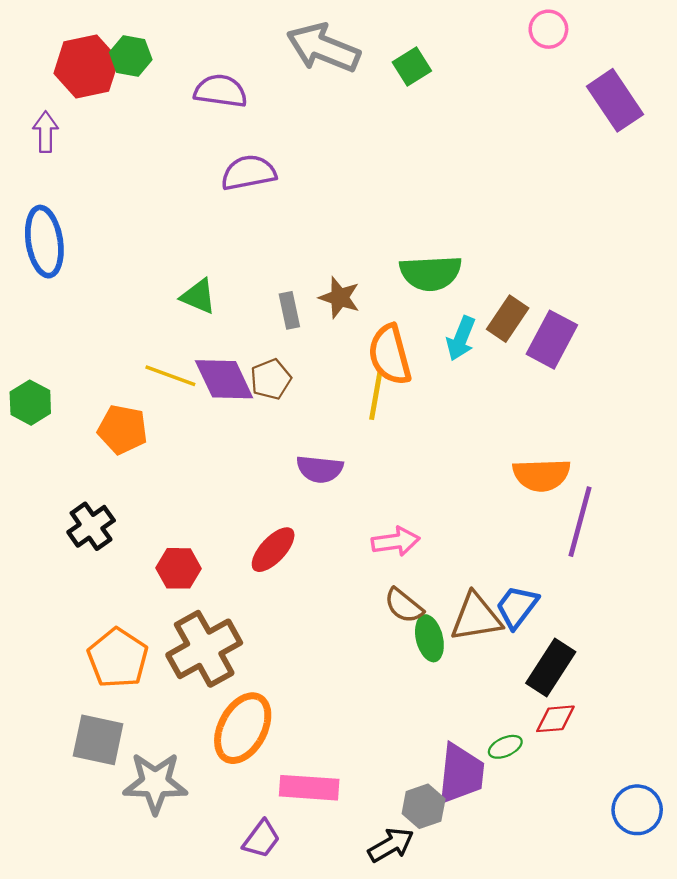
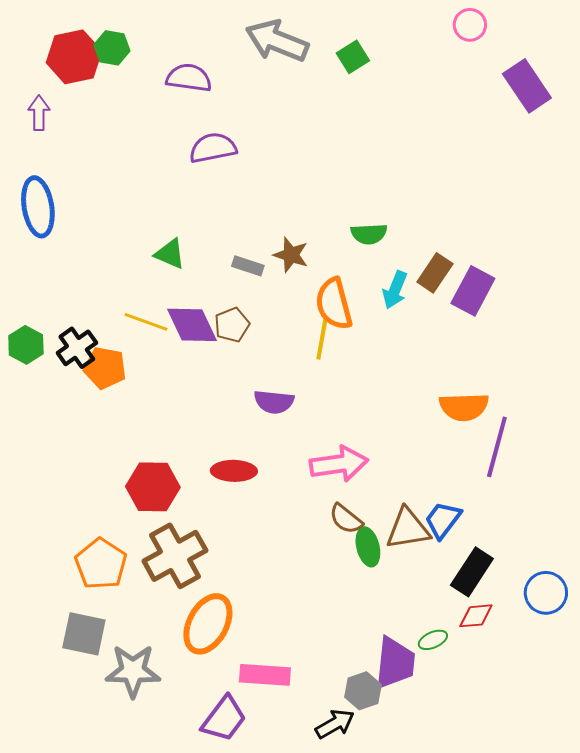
green semicircle: (431, 273) -> (369, 234), size x0.7
gray rectangle: (289, 310) -> (248, 266), turned -60
black cross: (91, 526) -> (77, 348), moved
pink arrow: (396, 541) -> (339, 464), size x1.4
red ellipse: (273, 550) -> (234, 471), turned 48
red hexagon: (179, 568) -> (153, 487), size x1.4
blue circle: (637, 810) -> (546, 593), moved
purple trapezoid: (261, 839) -> (224, 719), size x1.4

